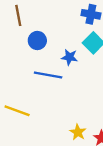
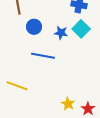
blue star: (69, 57) -> (61, 33), moved

